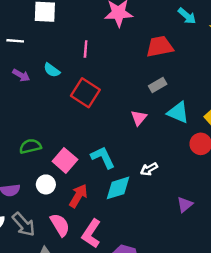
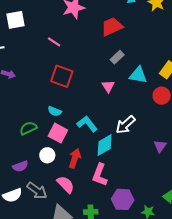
pink line: (86, 49) -> (54, 42), turned -48
cyan semicircle: (52, 70) -> (55, 111), moved
white arrow: (149, 169) -> (125, 125), size x1.5
pink L-shape: (91, 234) -> (100, 175), moved

